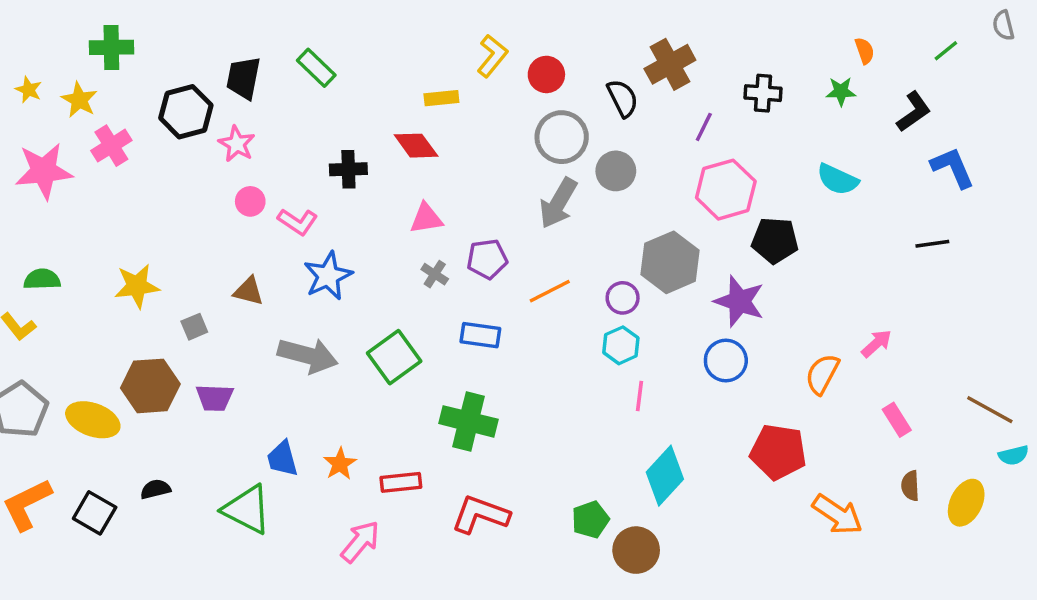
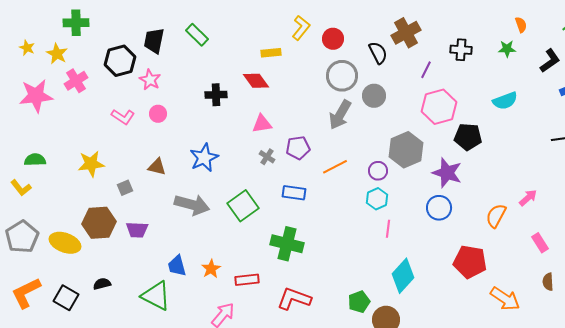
cyan semicircle: (838, 179) -> (505, 101), turned -45
pink L-shape: (298, 222) -> (123, 117), moved

